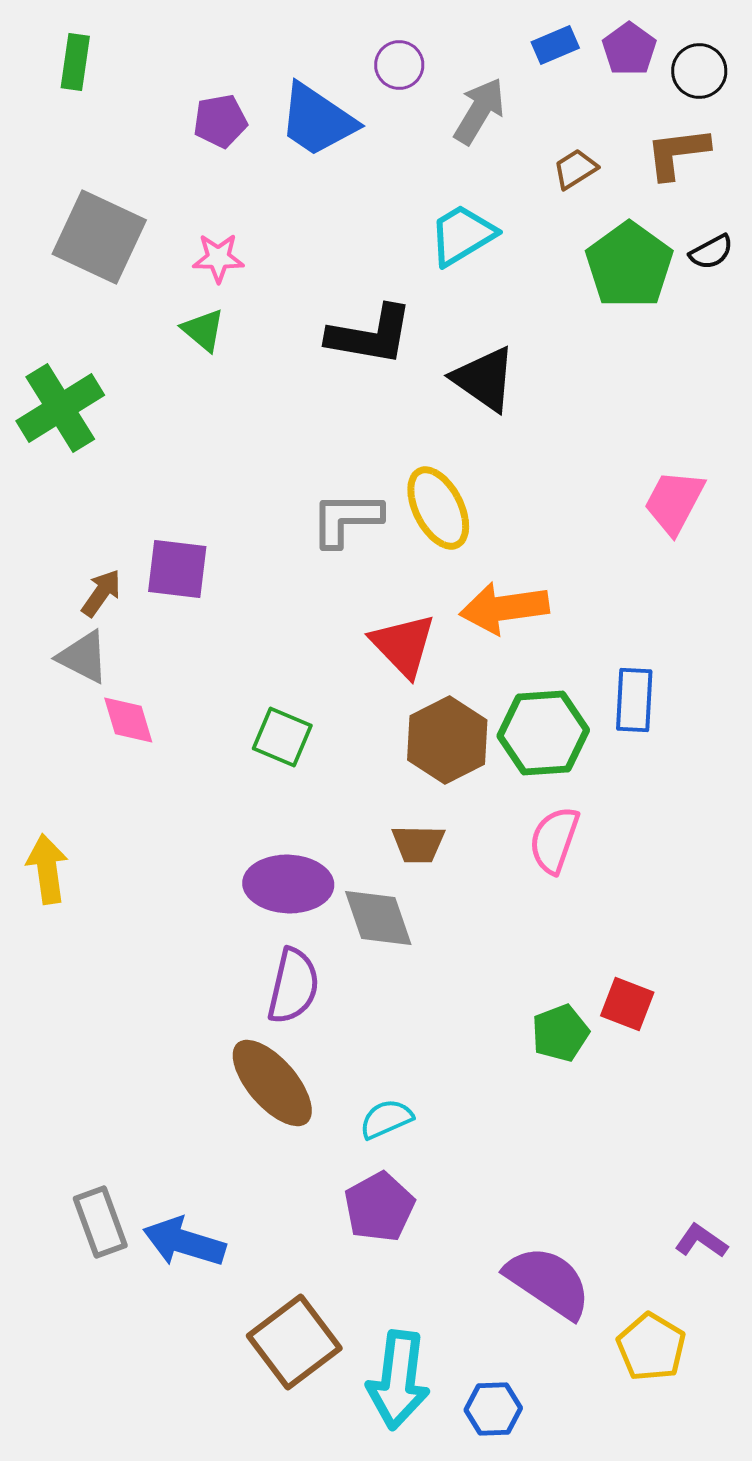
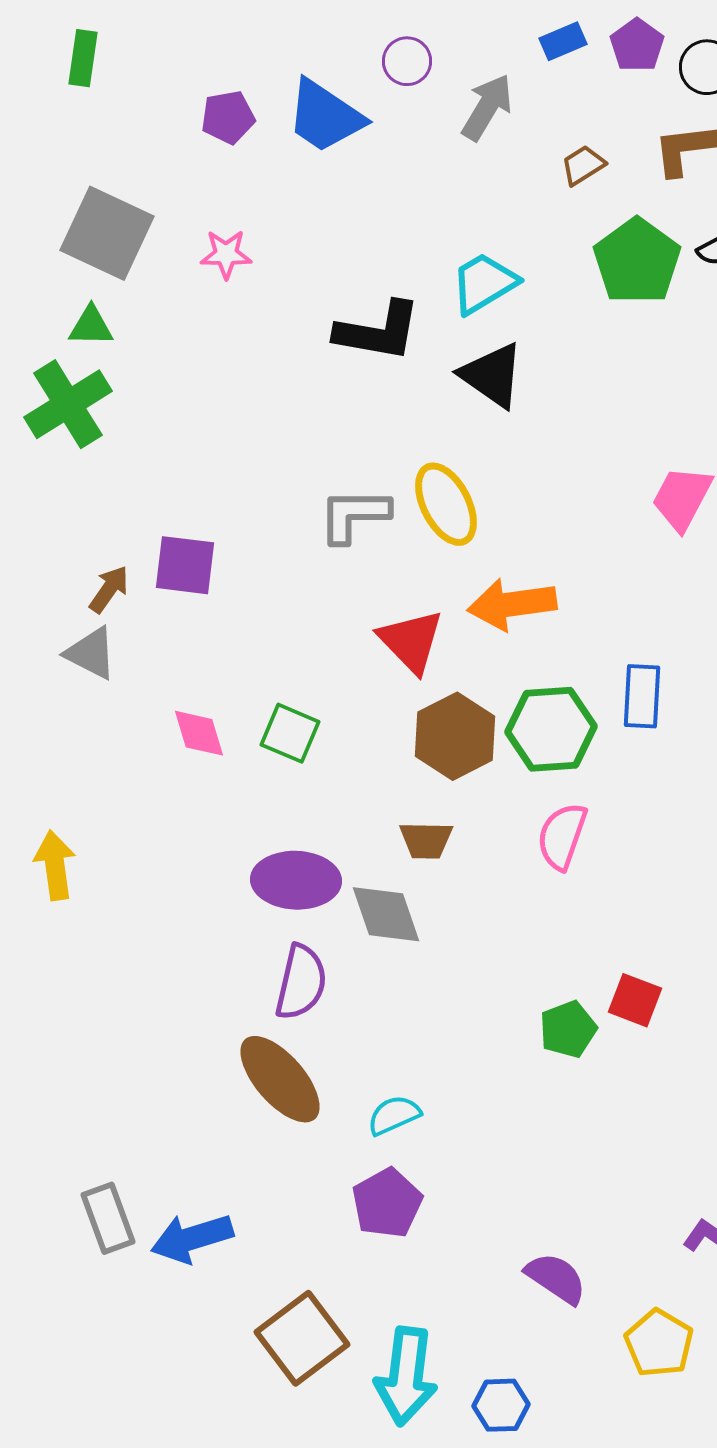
cyan trapezoid: (462, 235) -> (484, 283), moved
green triangle: (203, 330) -> (91, 326), moved, turned -39
pink diamond: (128, 720) -> (199, 733), moved
blue arrow: (184, 1242) -> (192, 1238), turned -34
purple semicircle: (548, 1282) -> (556, 1278), size x0.7

